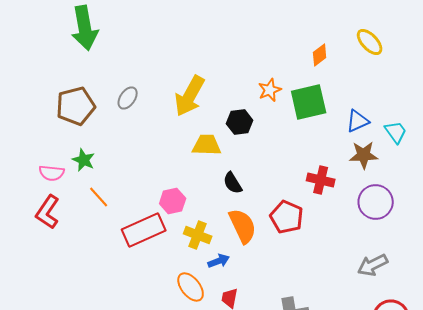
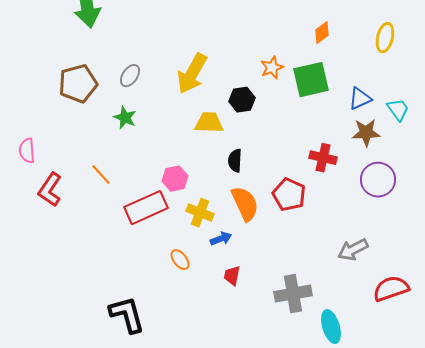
yellow ellipse: (370, 42) -> (385, 38), moved, turned 56
green star: (84, 160) -> (125, 118), moved
pink semicircle: (52, 173) -> (27, 151), moved, turned 80
black semicircle: (233, 183) -> (235, 161), turned 35
gray arrow: (373, 265) -> (353, 250), moved
orange ellipse: (191, 287) -> (180, 260), moved, size x0.7

